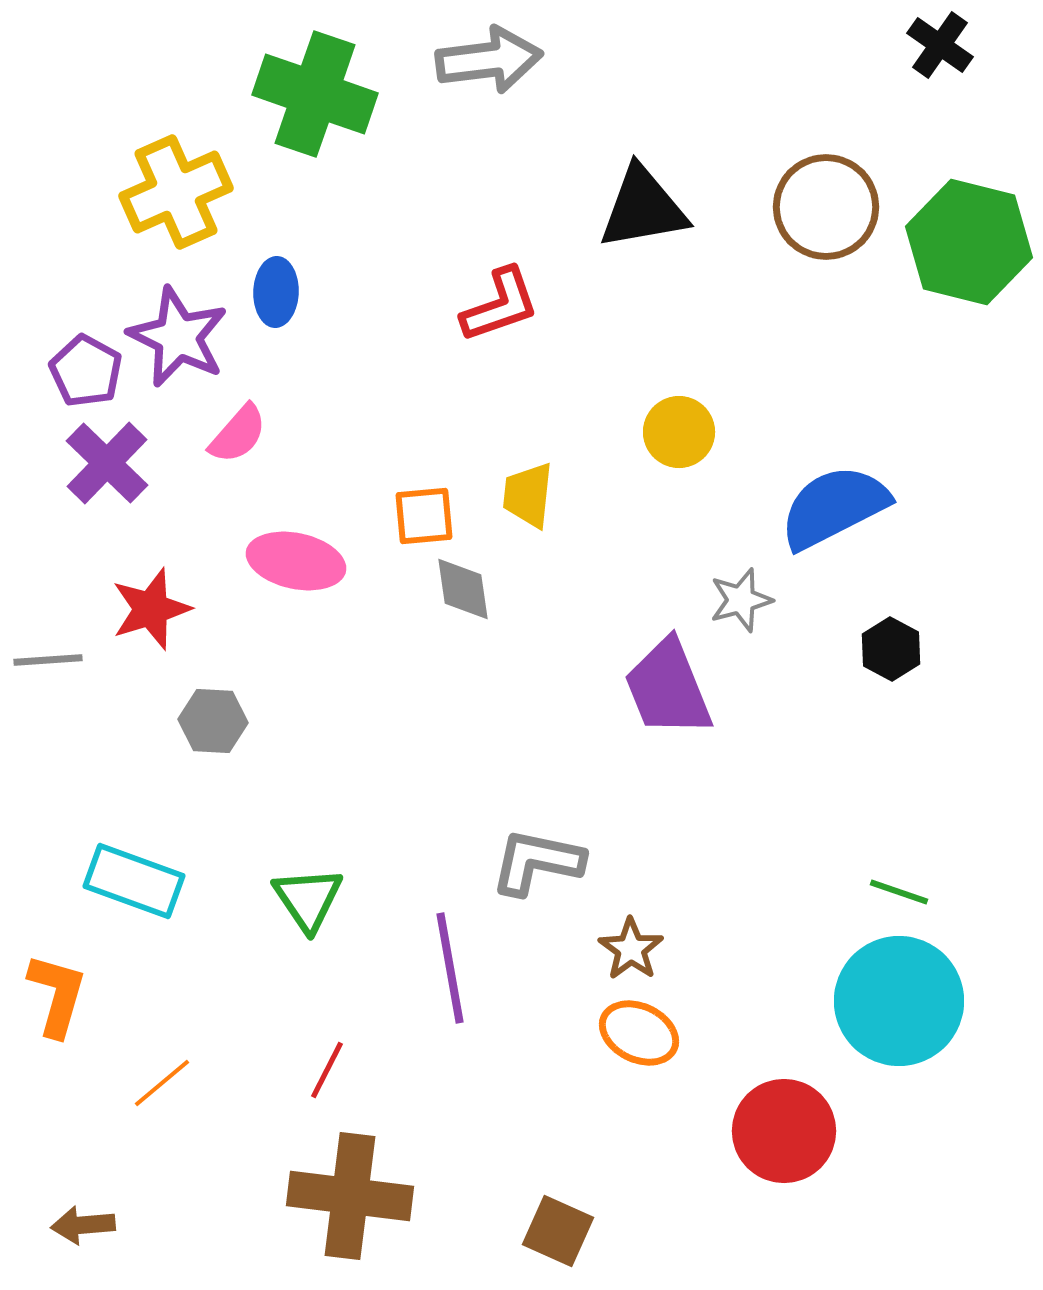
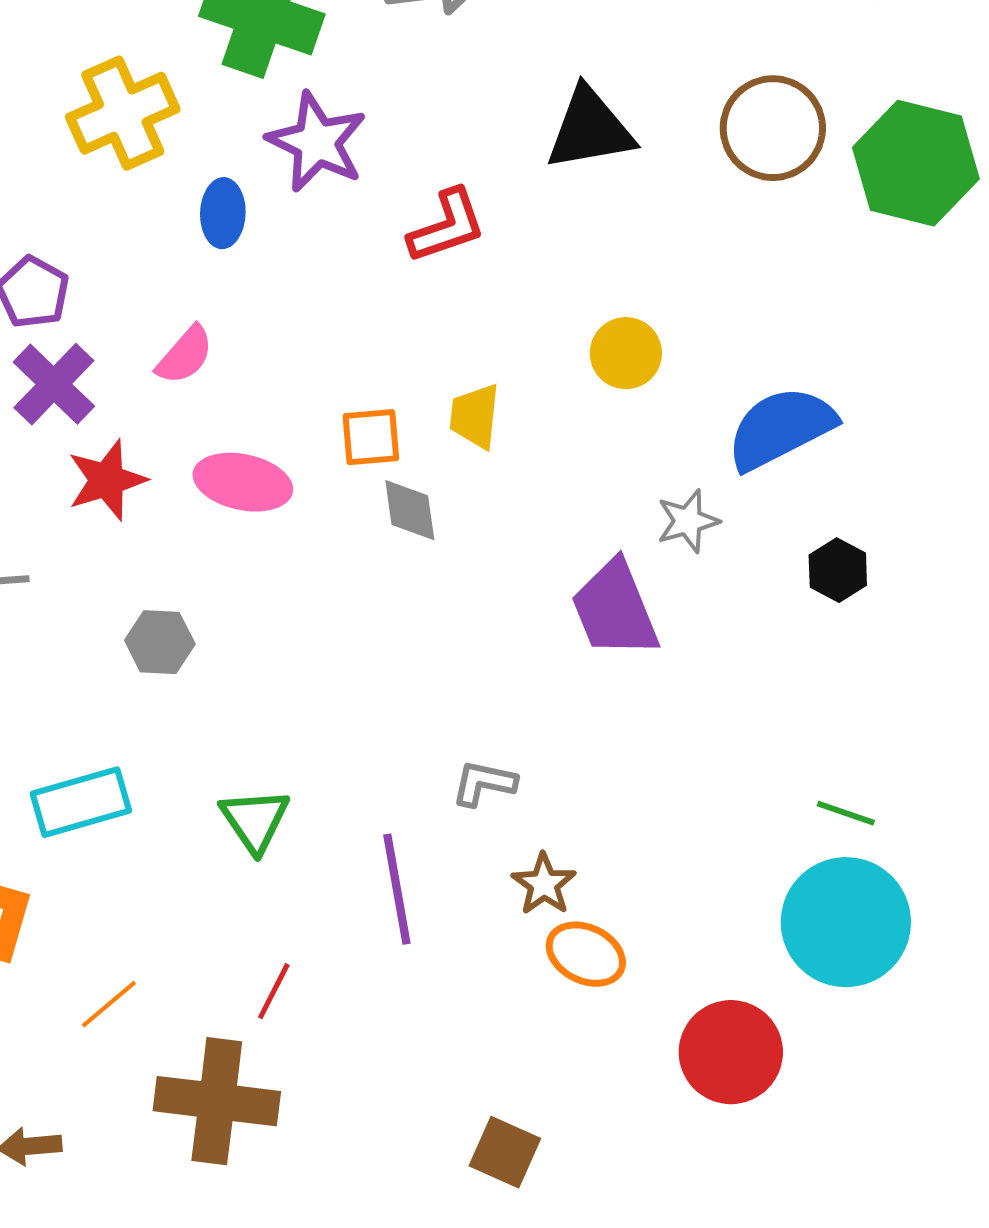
purple star: (178, 337) -> (317, 142), moved
red star: (151, 609) -> (107, 480), moved
gray L-shape: (537, 862) -> (484, 783), size x0.7
cyan rectangle: (134, 881) -> (81, 802), turned -36
brown star: (631, 949) -> (544, 884), moved
brown cross: (350, 1196) -> (217, 1101), moved

